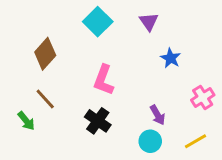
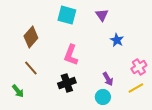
cyan square: (98, 22) -> (67, 15), turned -30
green arrow: (26, 121) -> (18, 91), moved
black cross: (98, 121) -> (67, 83), turned 36
yellow line: (195, 141) -> (136, 88), moved

